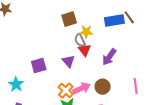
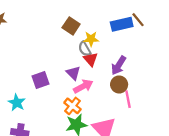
brown square: (69, 19) -> (71, 26), turned -35
pink line: (136, 86) -> (128, 99), moved
brown circle: (103, 87) -> (119, 85), moved
pink arrow: (82, 88) -> (83, 86), moved

